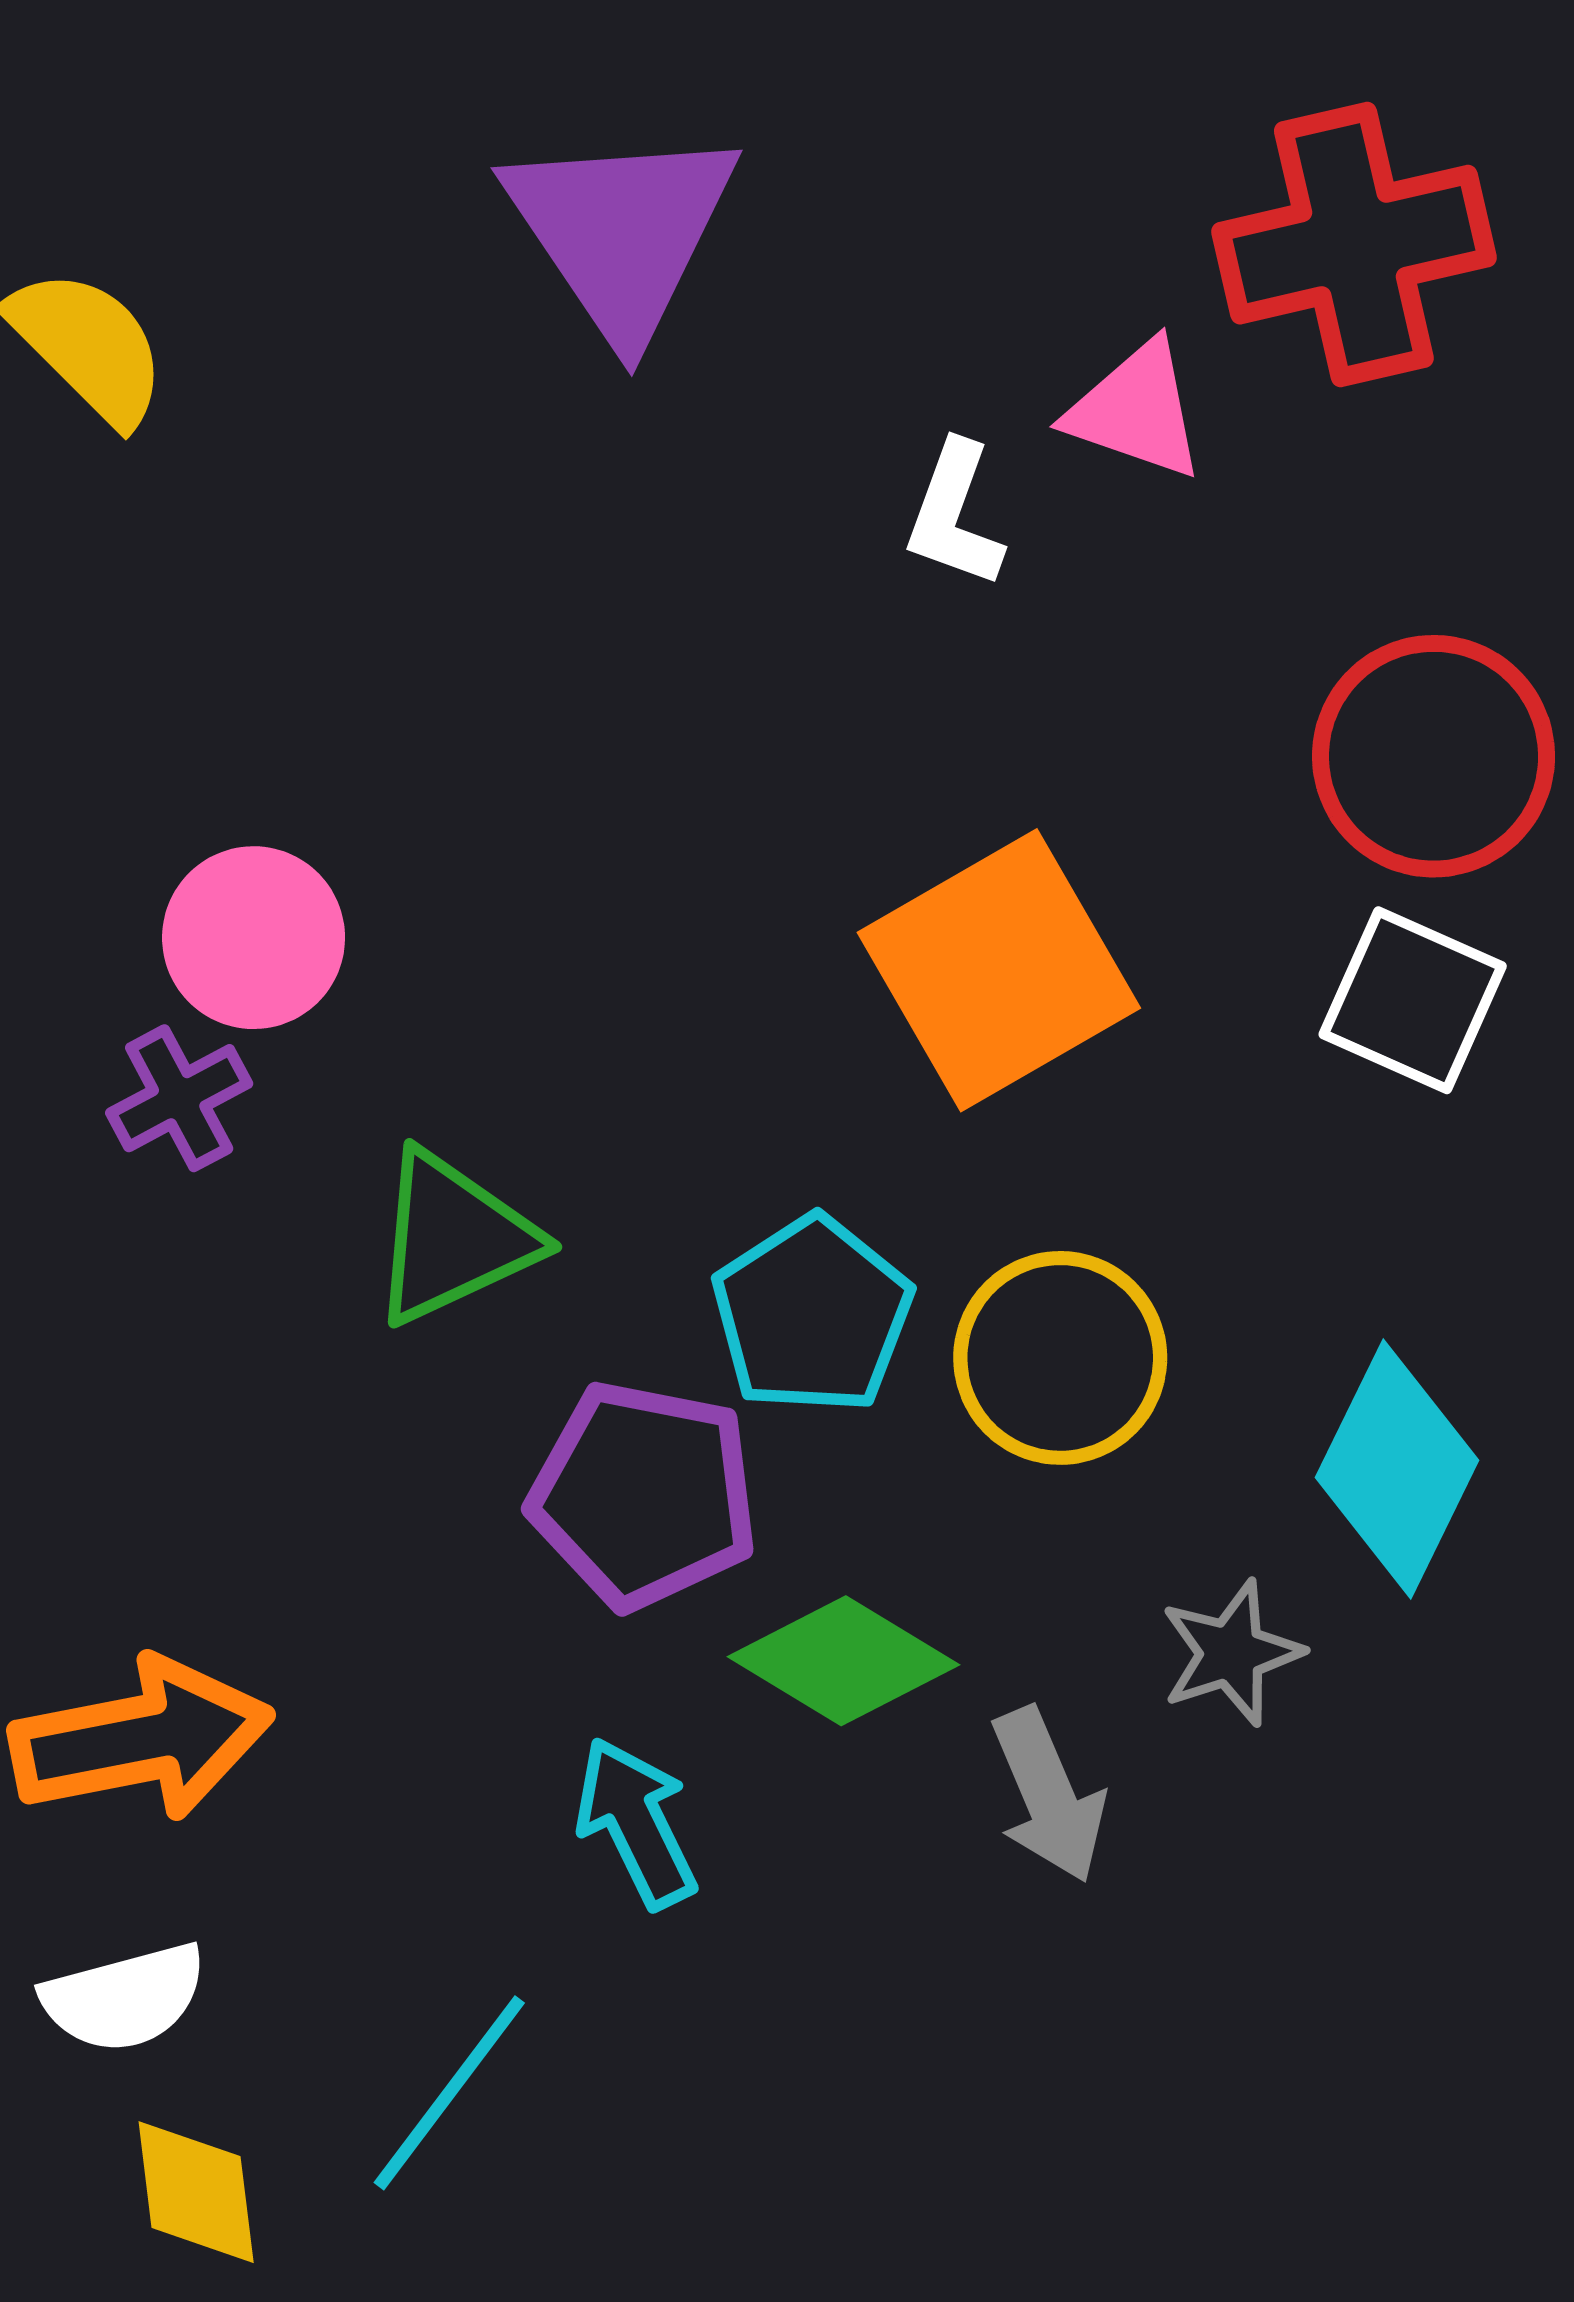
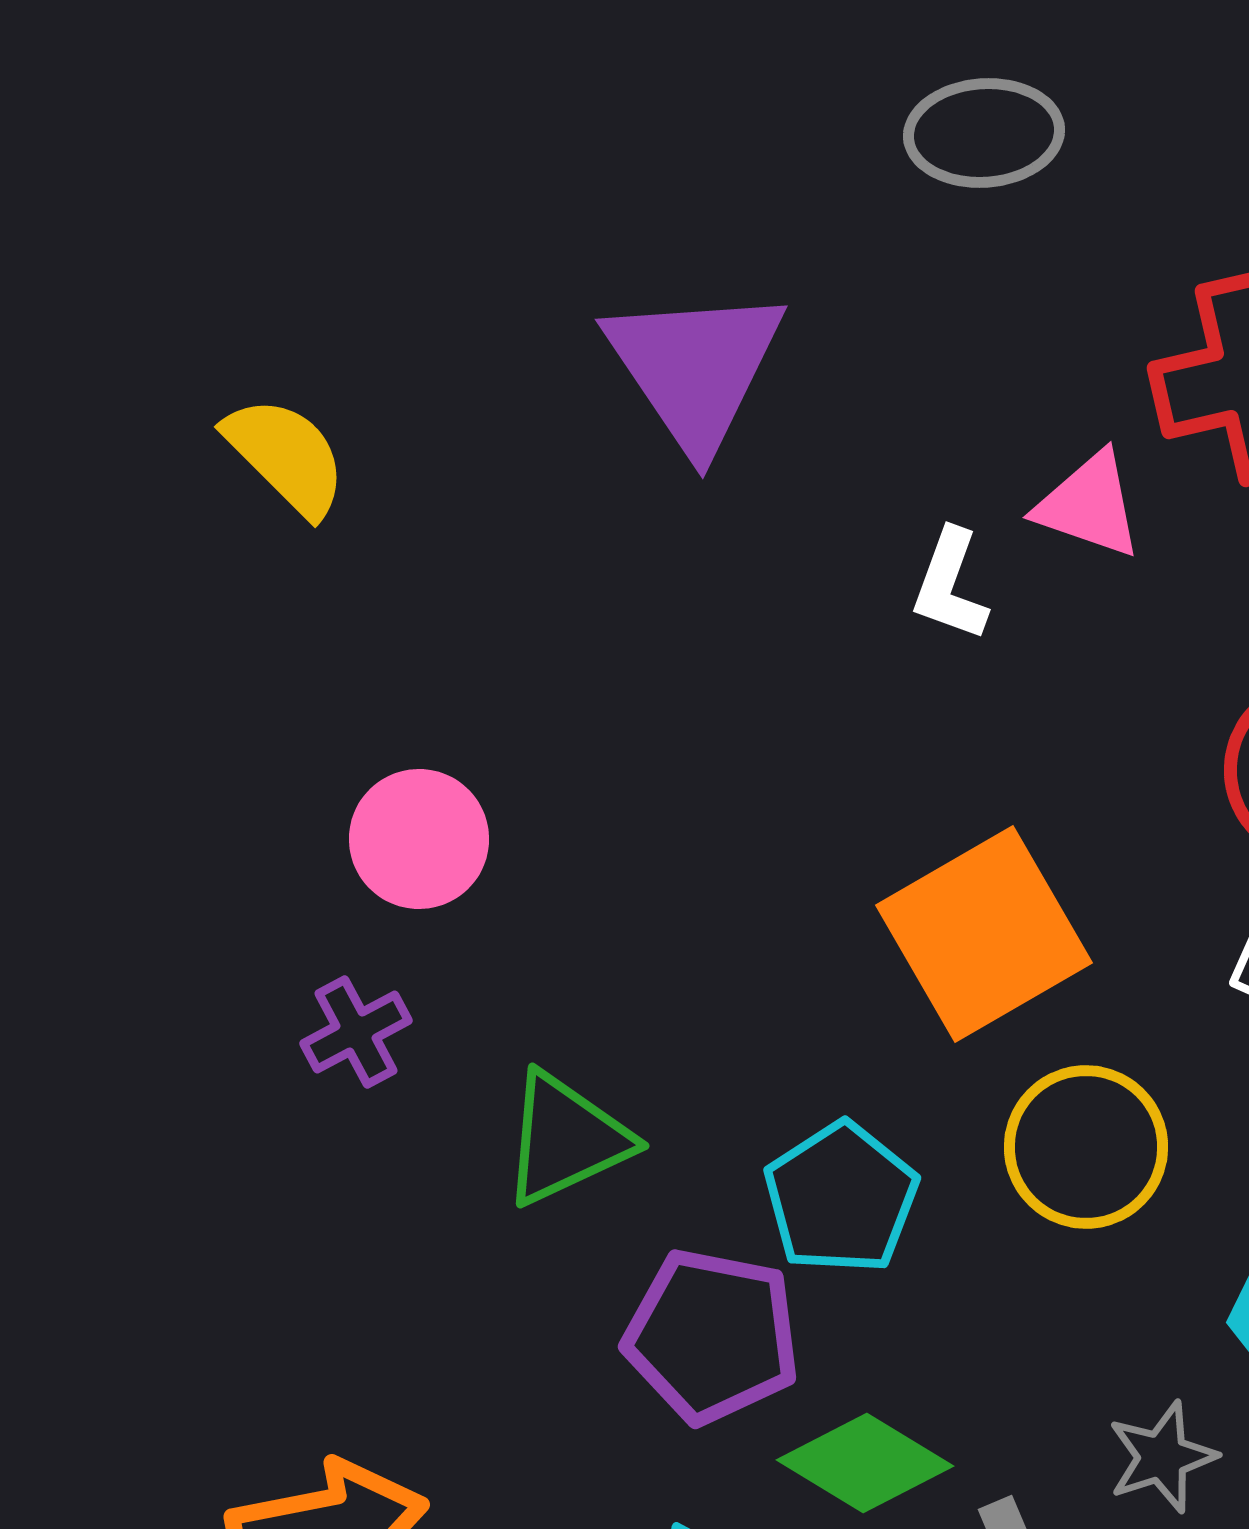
pink circle: (254, 938) -> (419, 839), moved
yellow circle: (1060, 1358) -> (1086, 1147), moved

